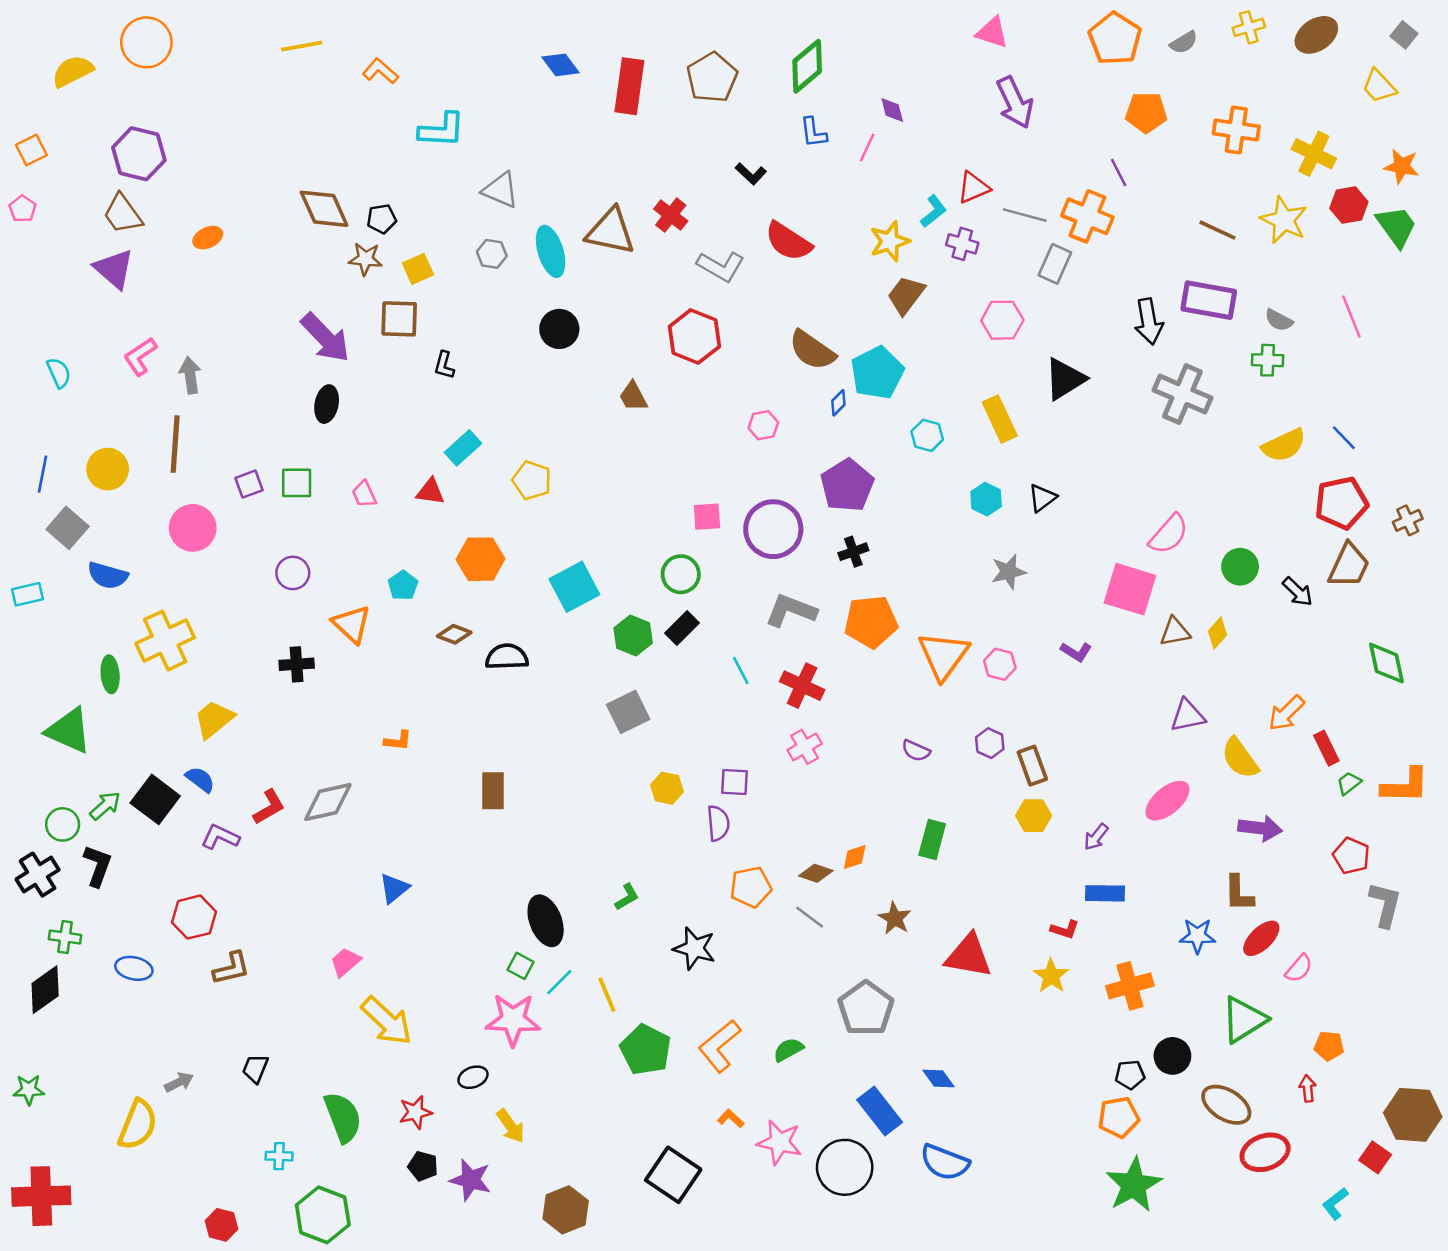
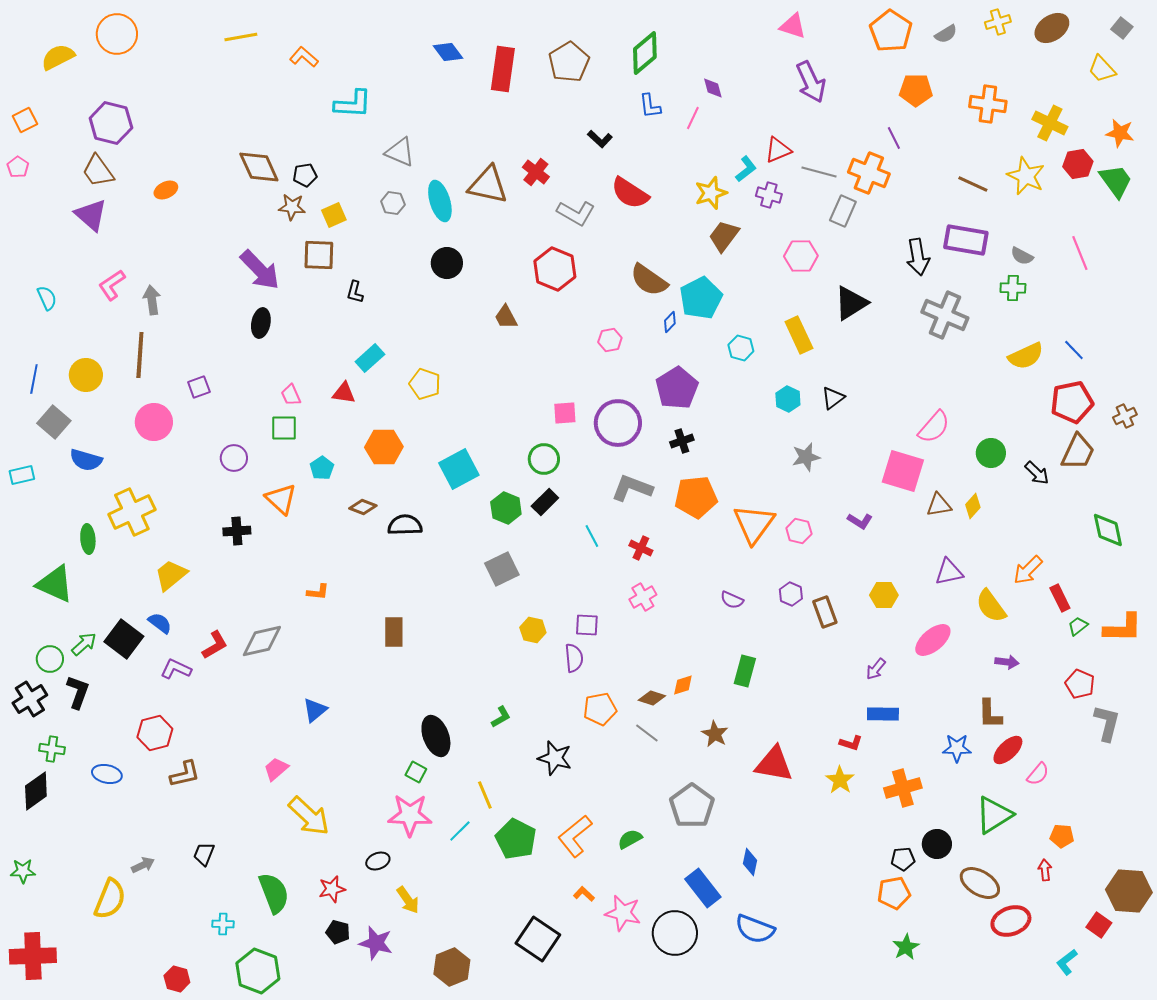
green square: (297, 483) -> (284, 428), moved
red cross: (802, 686) -> (641, 548), size x0.7
yellow hexagon: (1034, 816) -> (884, 595), moved
purple arrow: (1260, 828) -> (1007, 662), size x0.7
cyan line: (559, 982) -> (460, 831), moved
blue diamond: (938, 1078) -> (750, 862), turned 48
green star: (1134, 1185) -> (906, 947), size x0.6

